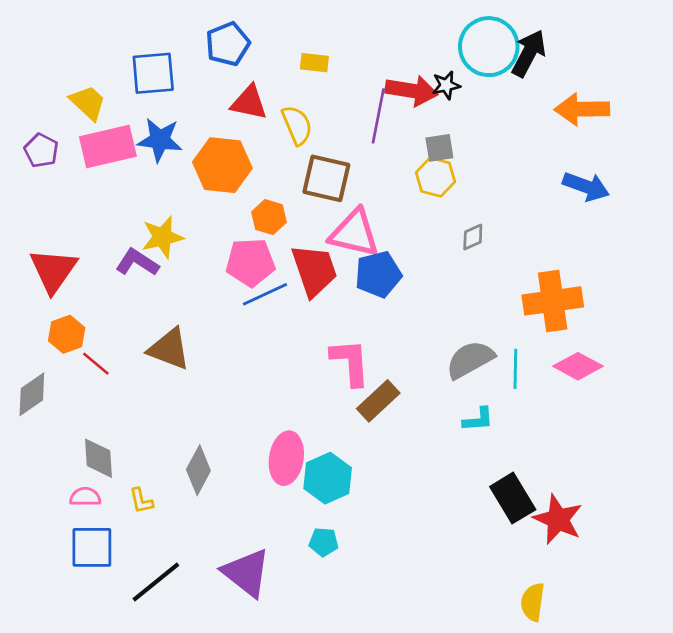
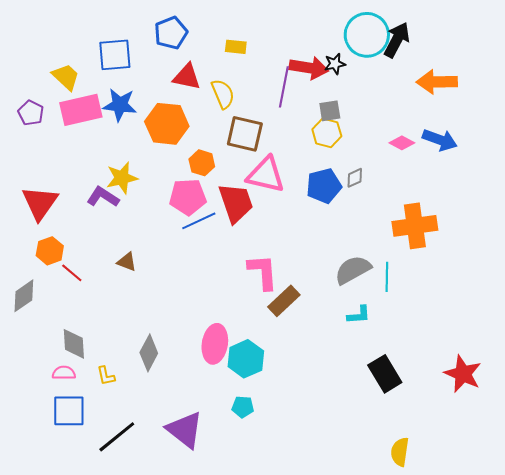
blue pentagon: (378, 274) -> (324, 186), moved
brown triangle: (169, 349) -> (127, 262), size x0.6
pink diamond: (578, 366) -> (402, 143), moved, size x0.7
red star: (558, 519) -> (463, 374), moved

